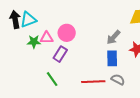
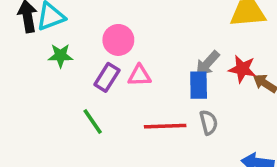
gray arrow: (114, 37) -> (207, 63), moved
pink triangle: (47, 38) -> (139, 76), moved
gray semicircle: (118, 80) -> (209, 122), turned 48

